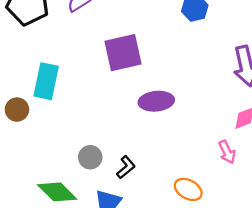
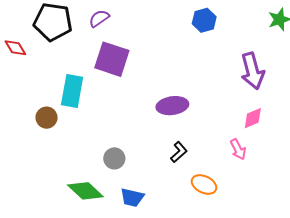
purple square: (123, 53) -> (112, 59), moved, turned 33
black L-shape: (126, 167) -> (179, 152), moved

